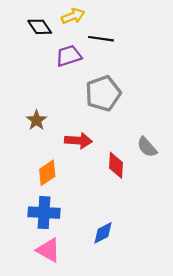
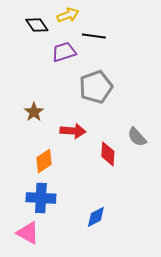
pink triangle: (48, 250) -> (28, 233), moved

